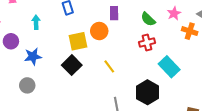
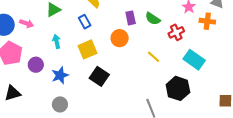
green semicircle: (148, 19) -> (153, 19), moved
yellow square: (78, 41) -> (88, 49), moved
red cross: (147, 42) -> (176, 32), moved
yellow line: (109, 66) -> (154, 57), moved

